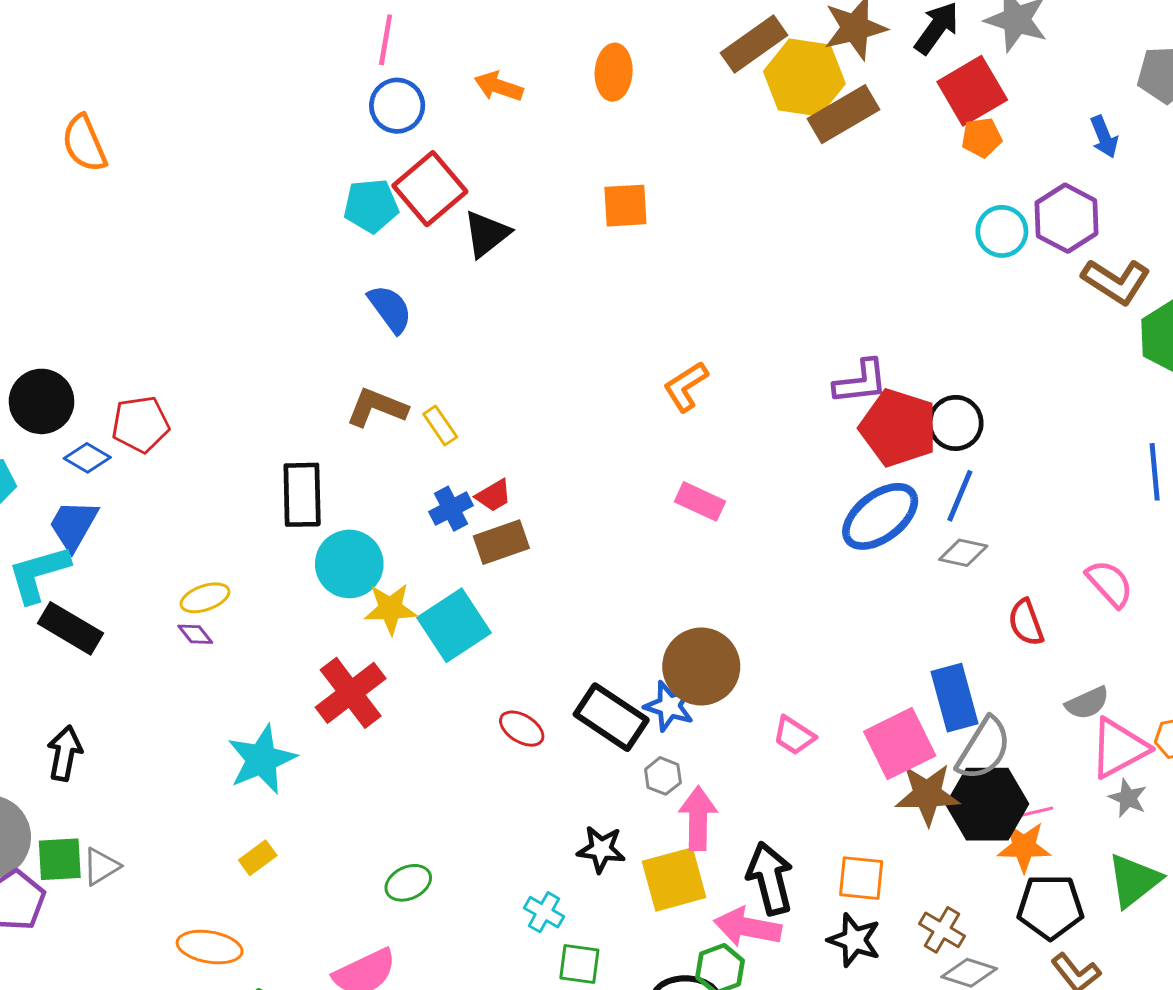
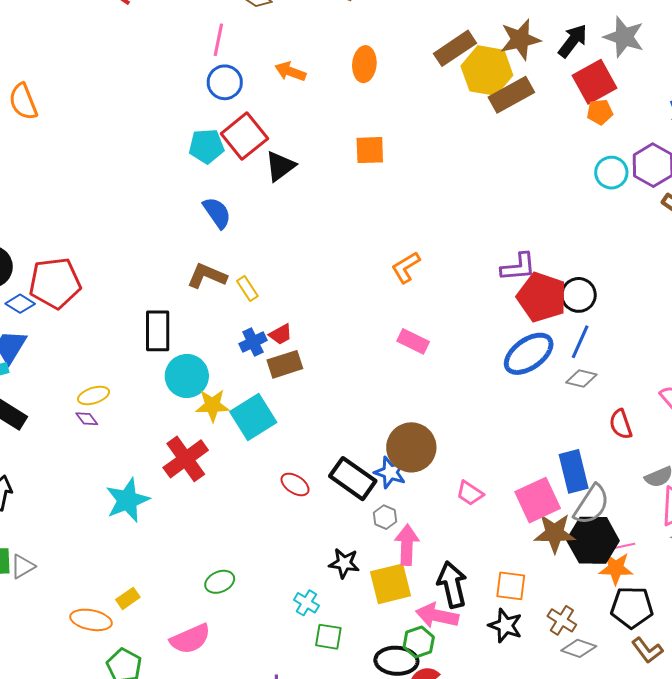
red pentagon: (140, 424) -> (55, 283), size x1.4
yellow rectangle: (258, 858) -> (128, 598), moved

